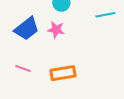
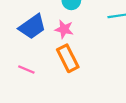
orange rectangle: (63, 73) -> (68, 58), moved, turned 70

